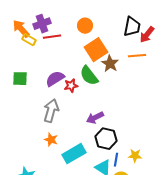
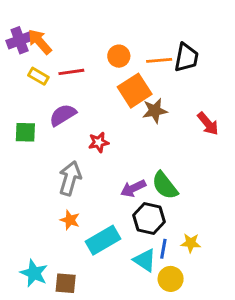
purple cross: (42, 24) -> (20, 40), moved
orange arrow: (21, 29) -> (40, 42), moved
red arrow: (147, 35) -> (208, 124), moved, turned -78
orange line: (137, 56) -> (159, 60), moved
brown star: (110, 64) -> (155, 111), turned 30
green semicircle: (89, 76) -> (165, 185), moved
purple semicircle: (55, 79) -> (63, 115), moved

